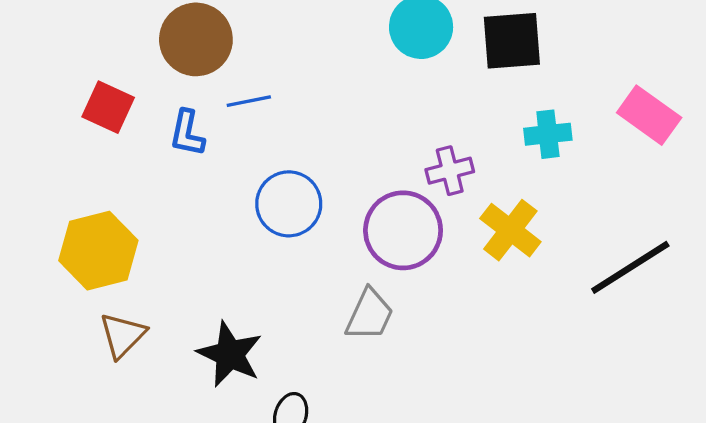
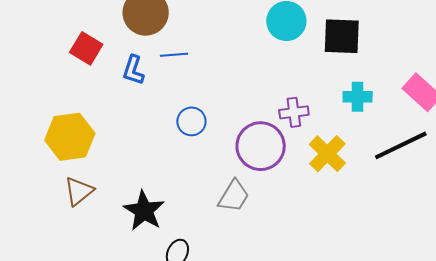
blue circle: (289, 204) -> (191, 121), size x0.7
black line: (630, 267) -> (401, 145), moved

